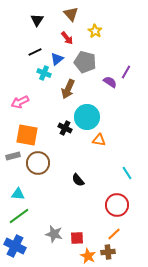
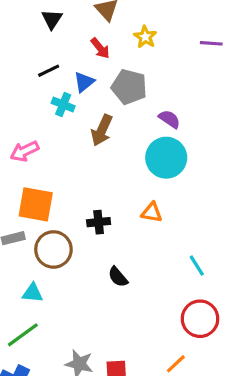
purple line: (126, 72) -> (211, 43), moved, turned 64
cyan circle: (87, 117) -> (166, 158), moved
black cross: (65, 128) -> (99, 222), moved, turned -32
cyan triangle: (18, 194) -> (33, 293), moved
red circle: (117, 205) -> (200, 319), moved

